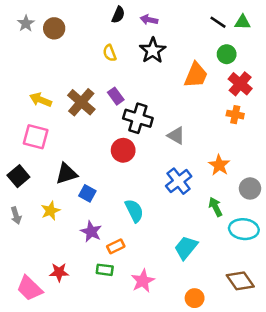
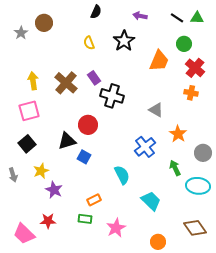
purple arrow: (149, 20) -> (140, 16), moved
gray star: (26, 23) -> (21, 33), moved
yellow arrow: (41, 100) -> (33, 81), turned 60
gray triangle: (176, 136) -> (156, 110), moved
pink square: (36, 137) -> (29, 111), turned -30
red circle: (123, 150) -> (88, 125), moved
black triangle: (66, 174) -> (67, 141), moved
black square: (18, 176) -> (27, 144), moved
blue square: (87, 193) -> (84, 157), moved
cyan semicircle: (134, 211) -> (122, 175), moved
purple star: (91, 232) -> (54, 190), moved
cyan trapezoid: (186, 248) -> (151, 201), turned 95

